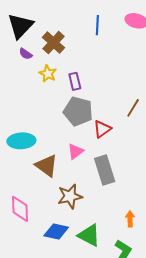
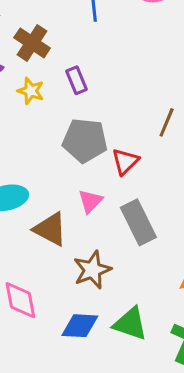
purple rectangle: (75, 81) -> (77, 80), moved

